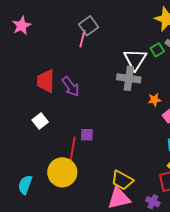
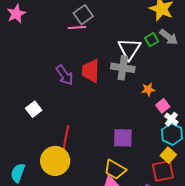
pink line: (82, 39) -> (77, 27), turned 72
red trapezoid: (46, 81) -> (91, 71), moved
purple square: (87, 135) -> (123, 138), moved, size x1.5

